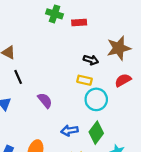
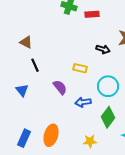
yellow rectangle: (84, 80) -> (80, 68), moved
blue arrow: (69, 130) -> (83, 102), moved

